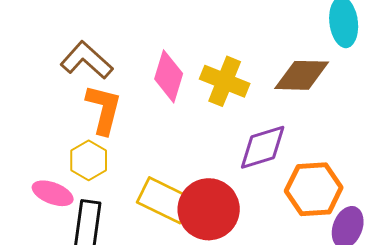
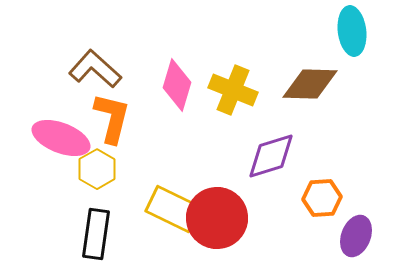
orange hexagon: (314, 189) -> (322, 198), size x0.7
pink ellipse: (53, 193) -> (61, 138), moved, size x1.4

